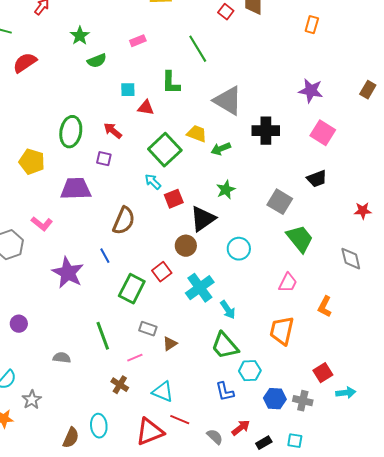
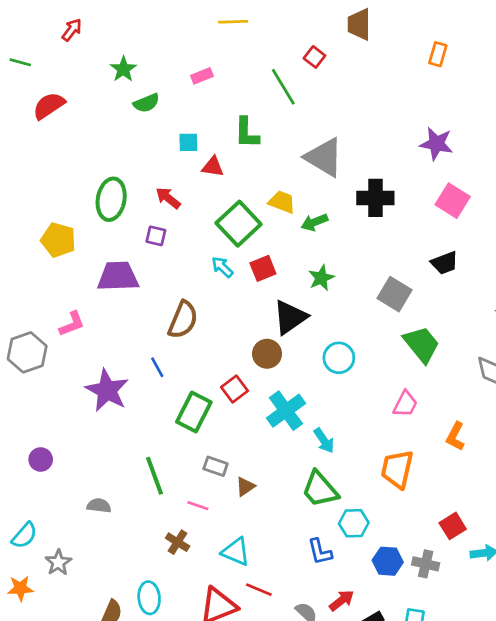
red square: (226, 12) -> (314, 57), moved
red square: (174, 199) -> (263, 268), moved
pink L-shape: (42, 224) -> (72, 324), turned -60
pink line: (135, 358) -> (198, 506), turned 42

